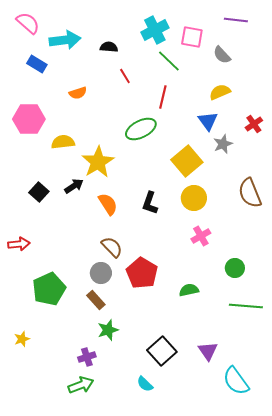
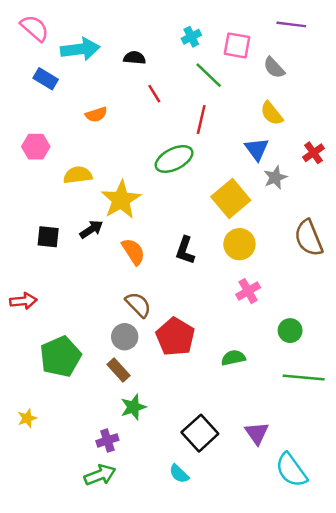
cyan cross: (155, 30) -> (191, 37), size x0.6
yellow semicircle: (220, 92) -> (272, 113), turned -105
pink hexagon: (29, 119) -> (36, 147), size x0.7
black square: (39, 192) -> (48, 237), turned -36

